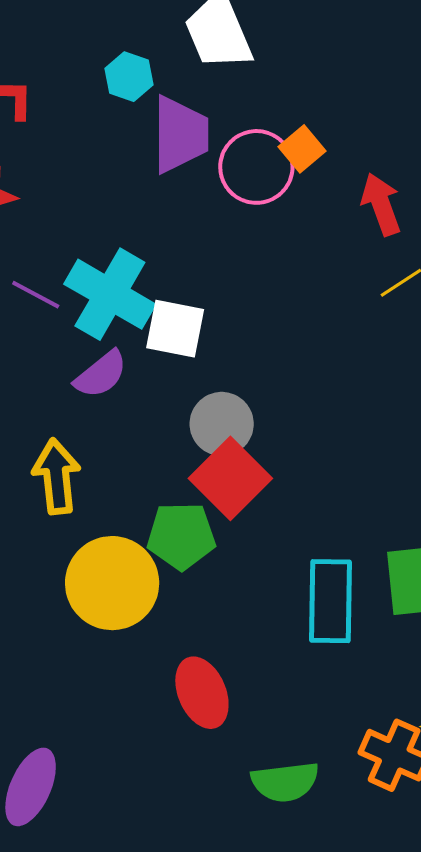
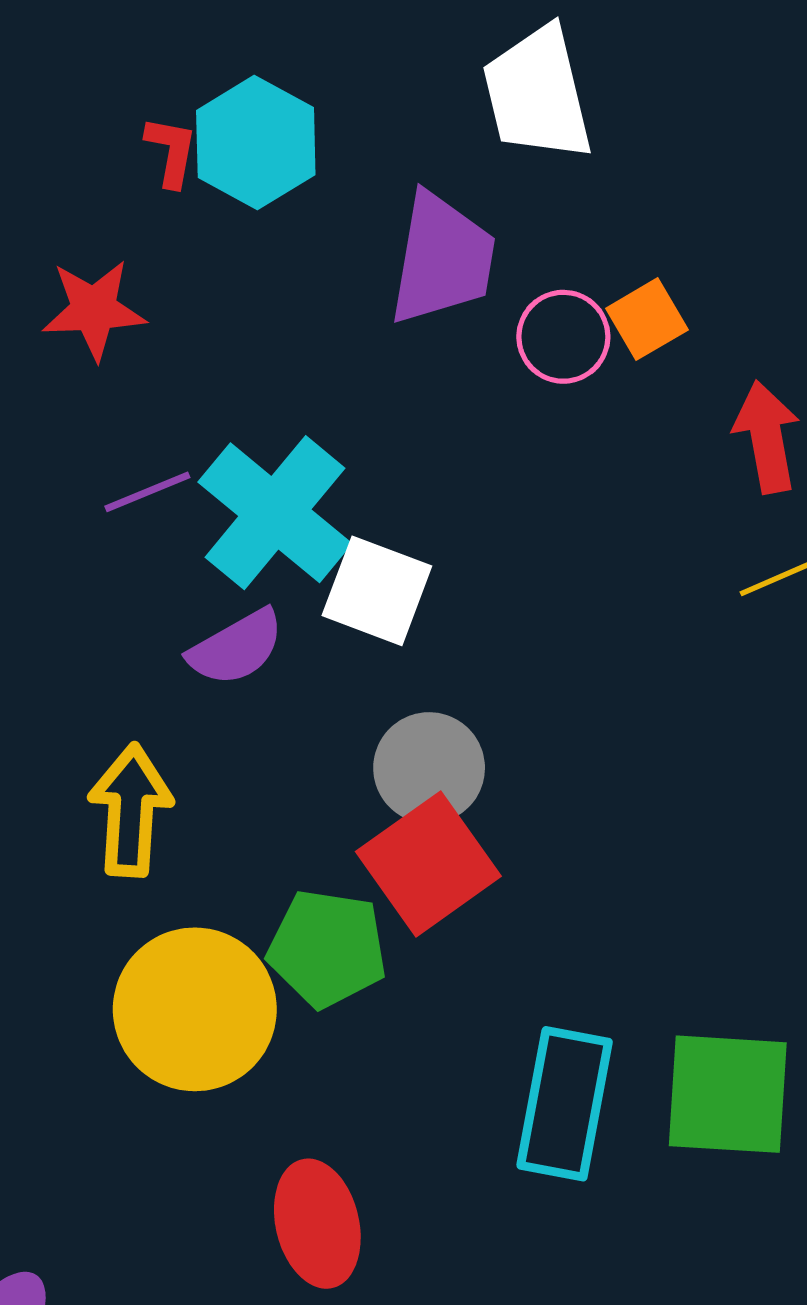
cyan hexagon: (129, 77) -> (256, 143), moved, size x1.5
pink circle: (256, 167) -> (563, 337), size x0.7
purple line: (36, 295) -> (147, 492), turned -60

